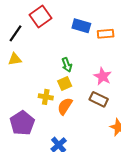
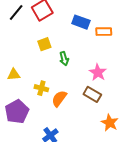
black line: (16, 33) -> (16, 13), moved
yellow triangle: (15, 59) -> (14, 75), moved
yellow square: (65, 84) -> (44, 44), moved

